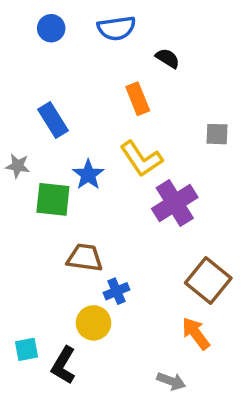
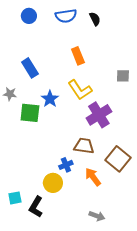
black semicircle: (168, 58) -> (95, 19), moved, turned 32
brown trapezoid: (85, 258) -> (84, 146), moved
orange arrow: (196, 333) -> (93, 177), moved

